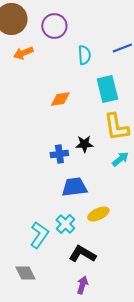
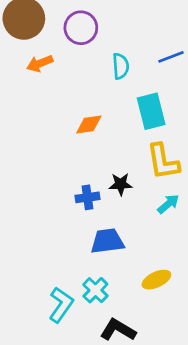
yellow ellipse: (98, 214) -> (156, 280), moved

